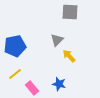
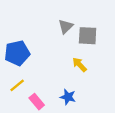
gray square: (70, 12) -> (88, 36), moved
gray triangle: (57, 40) -> (66, 26), moved

